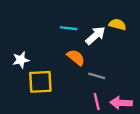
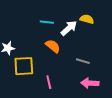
gray line: (97, 76) -> (83, 61), moved
pink line: (97, 102) -> (49, 82), moved

